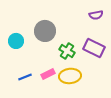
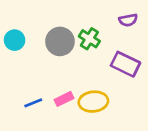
cyan circle: (16, 41) -> (15, 40), moved
green cross: (67, 51) -> (89, 39), moved

